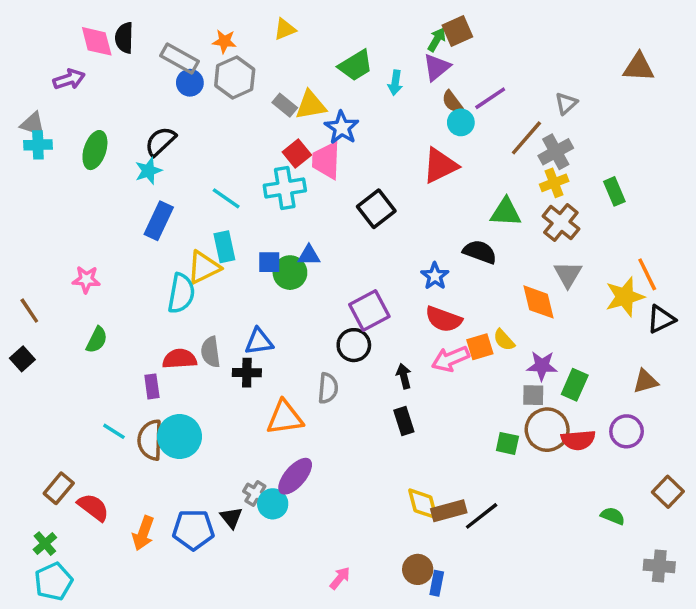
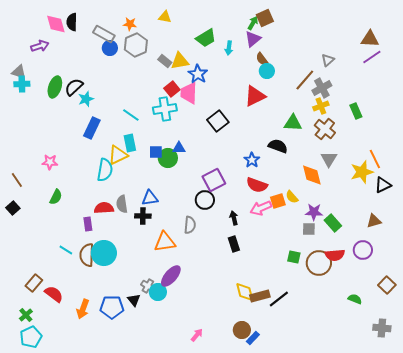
yellow triangle: (285, 29) -> (165, 17), turned 32
purple line: (490, 98) -> (372, 57), moved
black semicircle: (161, 141) -> (74, 87), moved
green rectangle: (575, 385) -> (333, 223), turned -66
brown circle: (547, 430) -> (319, 263), moved
blue rectangle: (437, 583) -> (253, 338), turned 32

